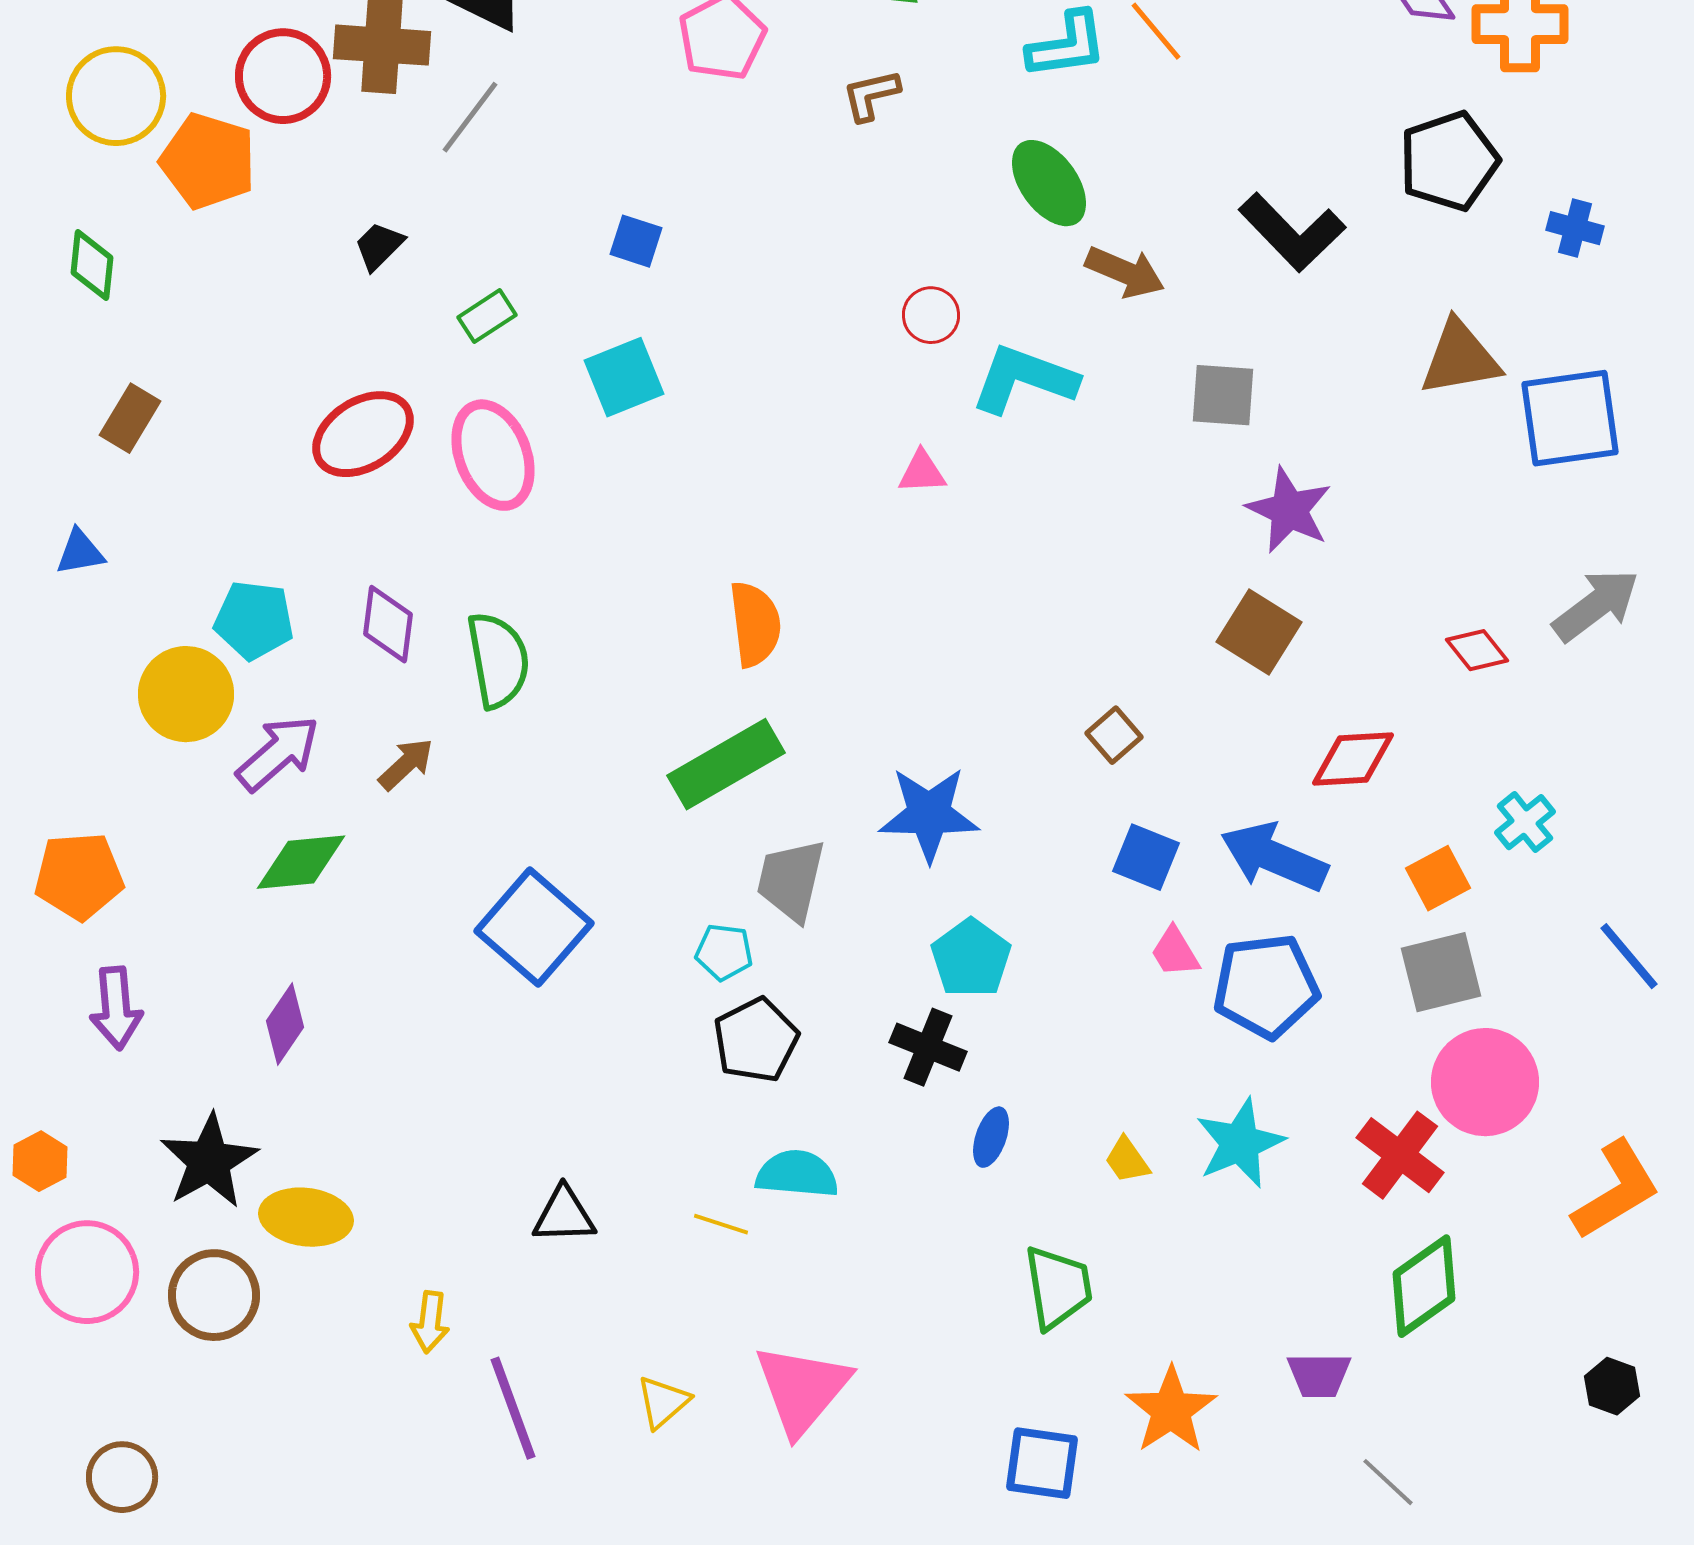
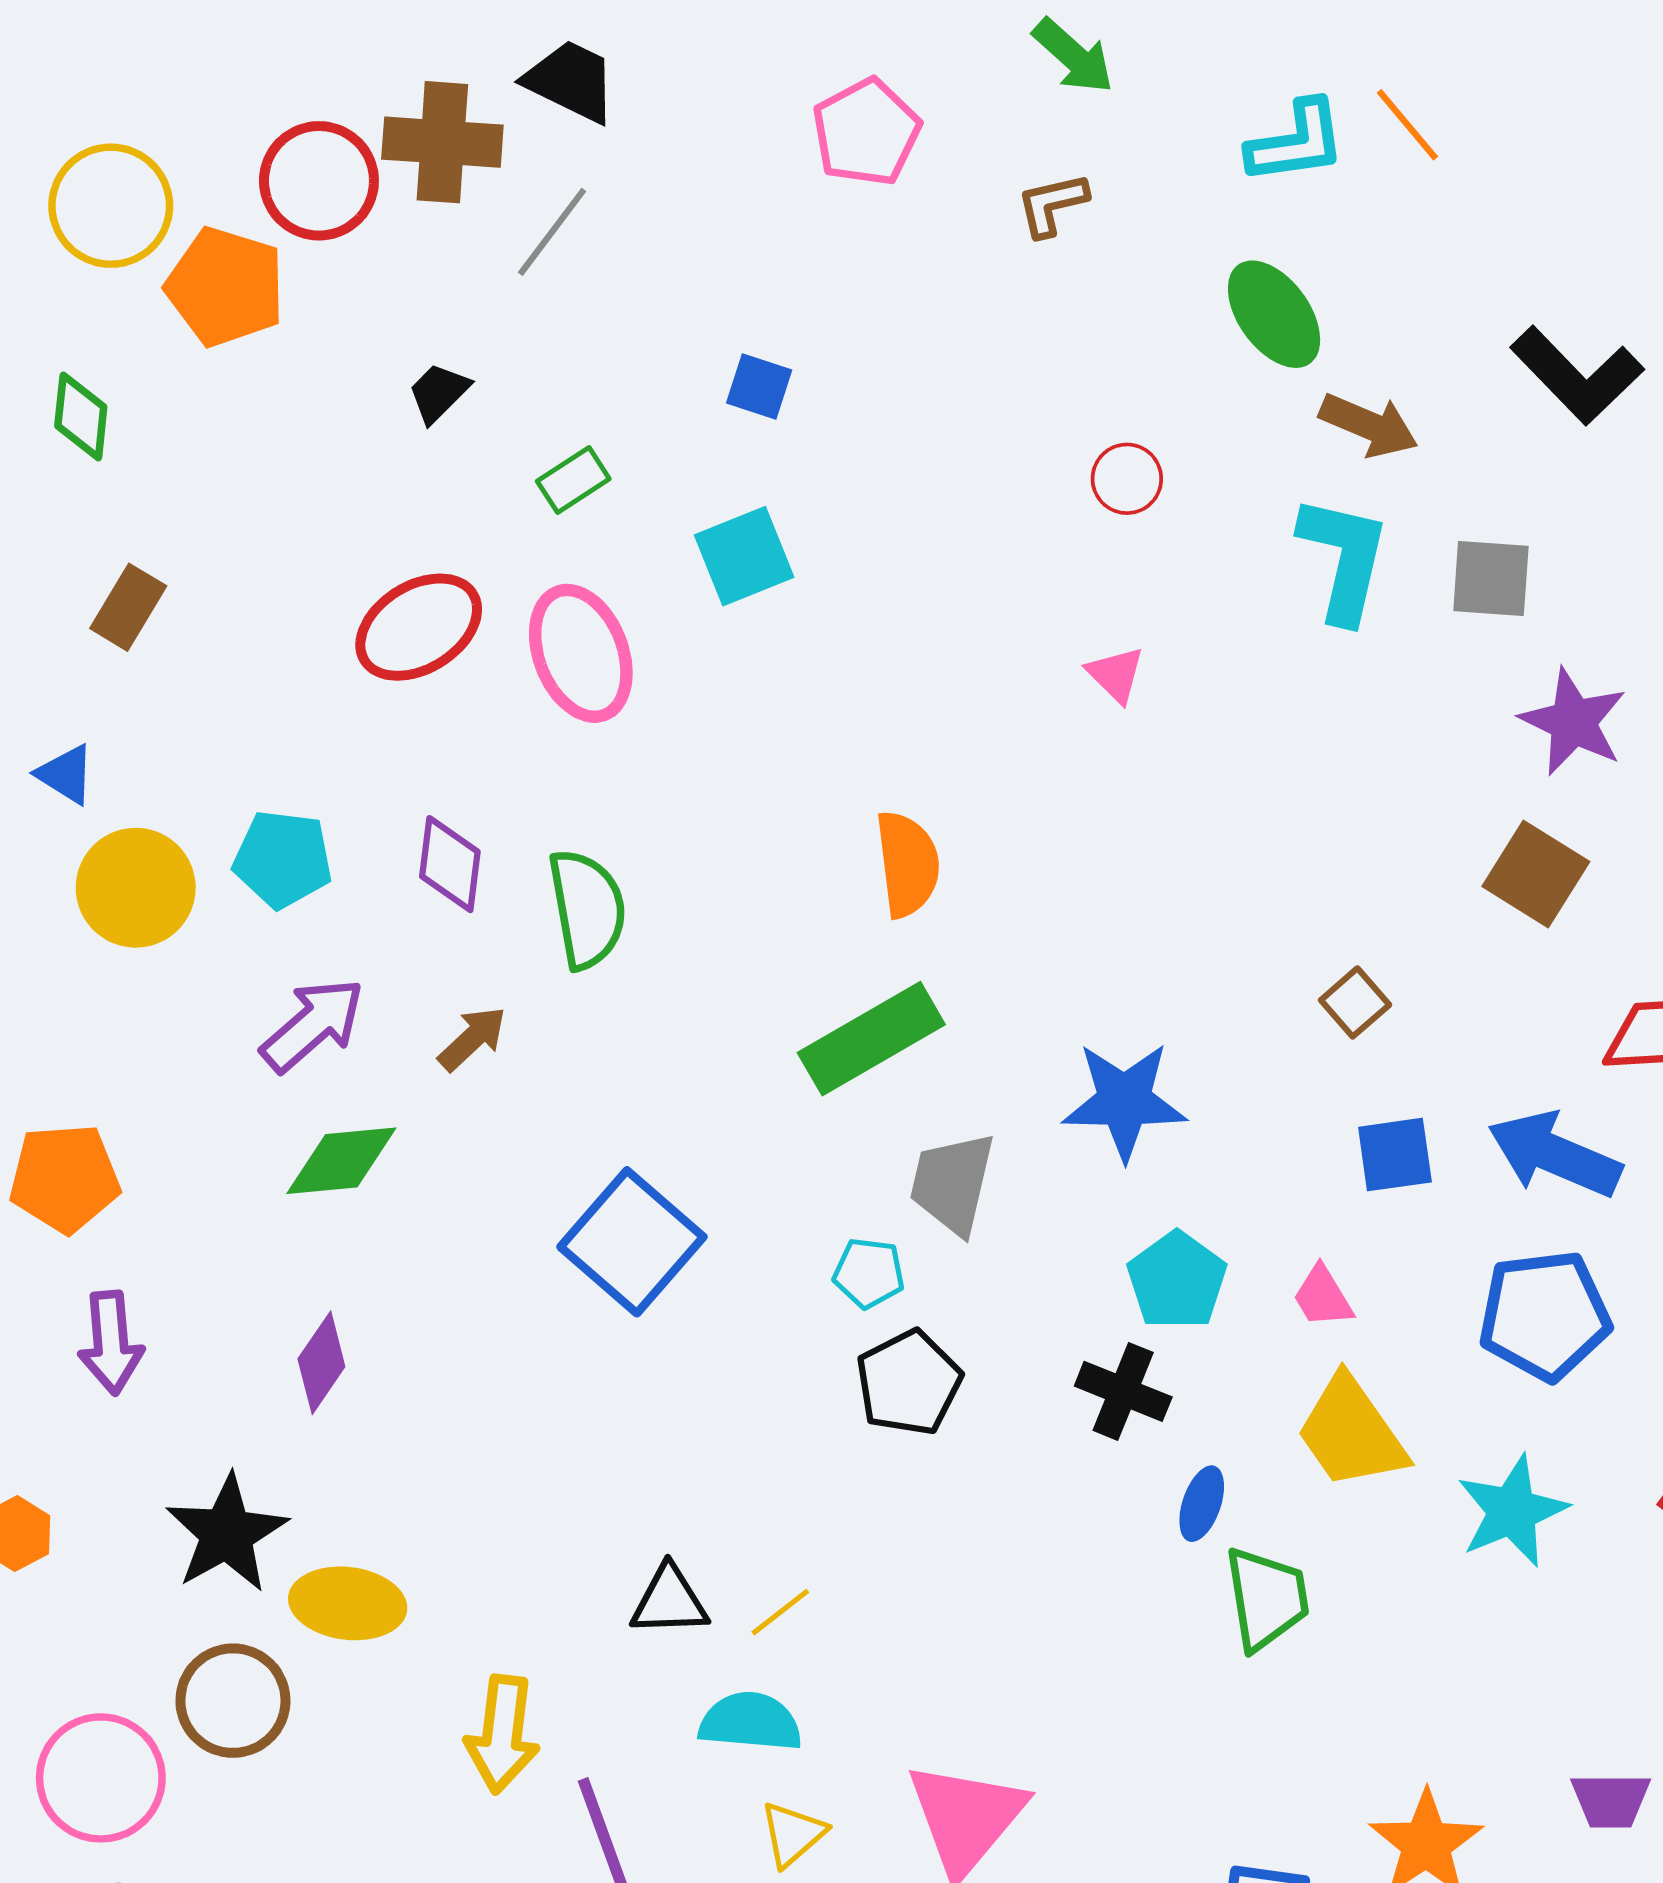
cyan L-shape: (1024, 379) -> (1344, 559), moved, turned 83
pink triangle: (922, 472) -> (1116, 675), turned 48
blue triangle: (80, 552) -> (66, 774), turned 42
yellow circle: (186, 694) -> (136, 888), moved
blue square: (1146, 857) -> (1395, 1155), turned -30
pink trapezoid: (1175, 952) -> (1323, 1297), moved
yellow trapezoid: (1127, 1160) -> (1351, 1433), moved, size x2.0
cyan semicircle: (797, 1174) -> (750, 1722), moved
yellow line: (721, 1224) -> (780, 1612), moved, turned -56
pink circle: (87, 1272) -> (101, 1778), moved
green trapezoid: (1058, 1287) -> (1267, 1598), moved
yellow arrow: (430, 1322) -> (502, 1734), size x1.5

